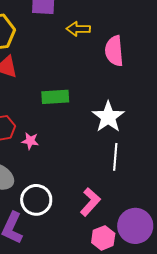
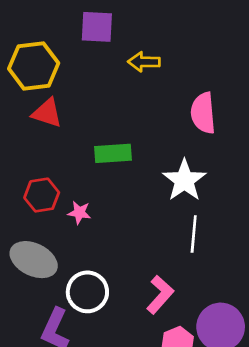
pink semicircle: (114, 51) -> (203, 113), moved

